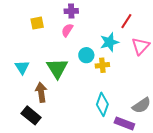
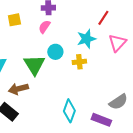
cyan circle: (86, 55) -> (55, 52), moved
brown arrow: (41, 92) -> (18, 89), turned -96
cyan diamond: (102, 104) -> (69, 111), moved

